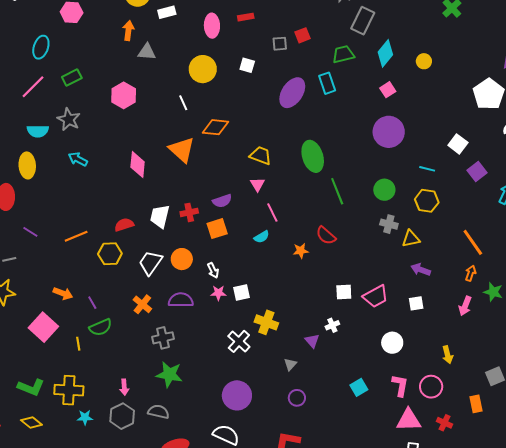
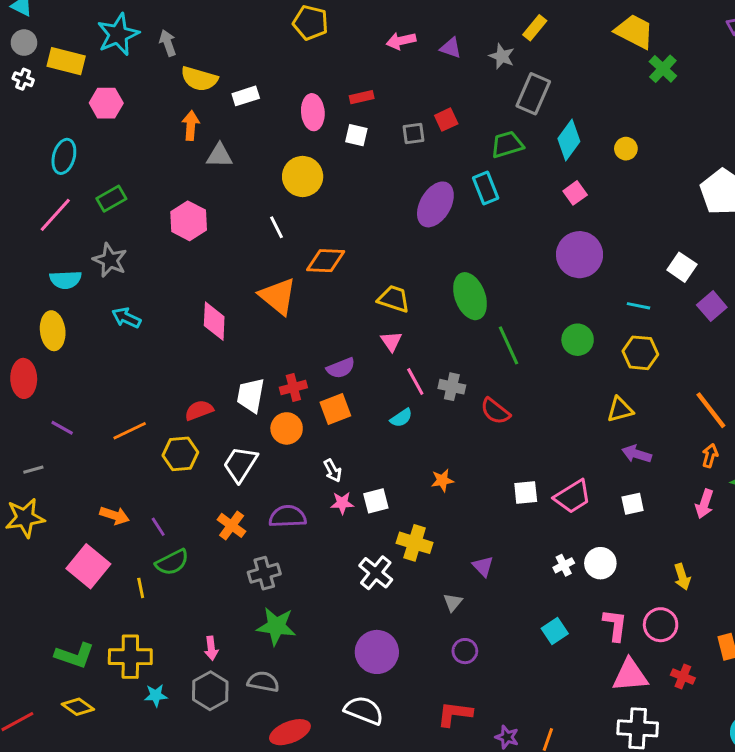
white square: (247, 65) -> (356, 135), moved
gray cross: (389, 224) -> (452, 387), moved
orange star: (301, 251) -> (442, 480), moved
orange circle: (182, 259) -> (287, 428), moved
white cross: (332, 325) -> (564, 565), moved

